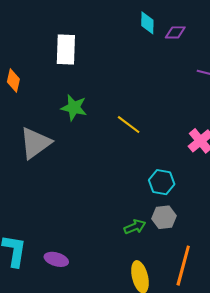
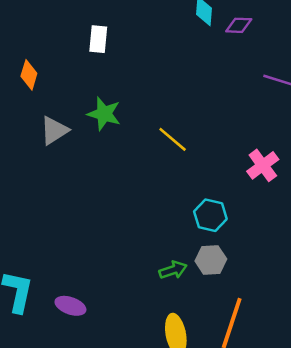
white rectangle: (66, 49) -> (98, 39), size x0.7
gray triangle: (35, 143) -> (54, 131), moved, size x0.7

